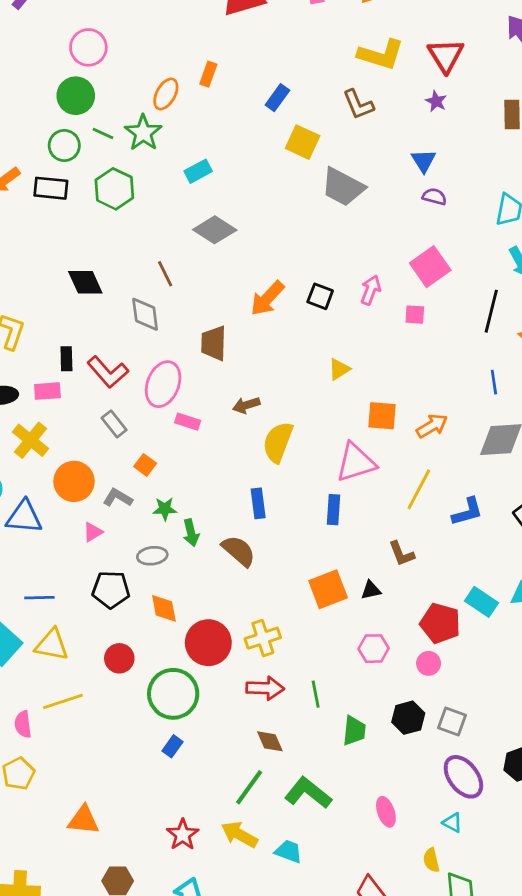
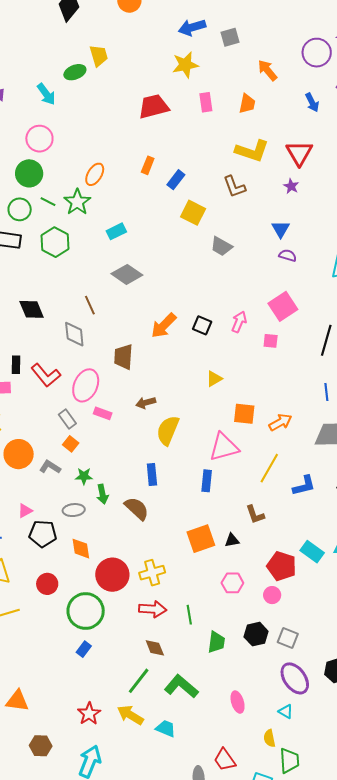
orange rectangle: (208, 74) -> (148, 165), moved
gray trapezoid: (343, 187) -> (221, 246), size x0.7
gray rectangle: (114, 424) -> (67, 419), moved
pink triangle: (93, 532) -> (25, 511), moved

